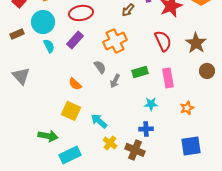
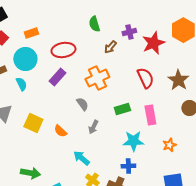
cyan semicircle: (49, 46) -> (21, 84), moved
gray arrow: (115, 81) -> (93, 127), moved
orange semicircle: (75, 84) -> (60, 131), moved
cyan star: (151, 104) -> (133, 141), size x1.5
yellow square: (71, 111) -> (33, 123), moved

